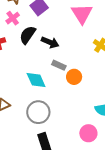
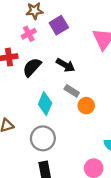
black semicircle: (28, 35) -> (32, 67), moved
cyan diamond: (36, 80) -> (45, 104), turned 40

